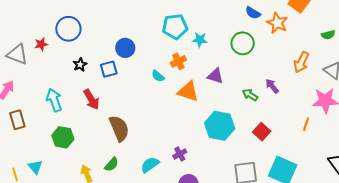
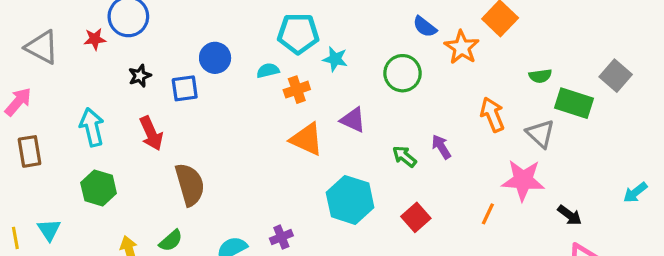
red star: (41, 44) -> (95, 39), moved
orange arrow: (301, 62) -> (492, 115), turned 125
cyan semicircle: (158, 76) -> (268, 70), moved, turned 120

